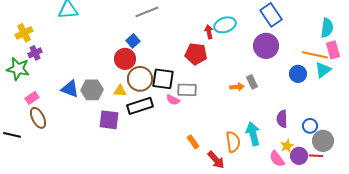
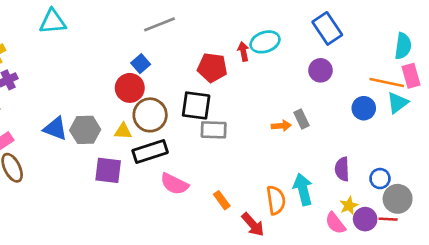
purple circle: (266, 46) -> (320, 70), size x0.7
red pentagon: (196, 54) -> (212, 68), moved
black square: (163, 79) -> (196, 105), moved
pink semicircle: (173, 100) -> (174, 184), moved, size x1.5

